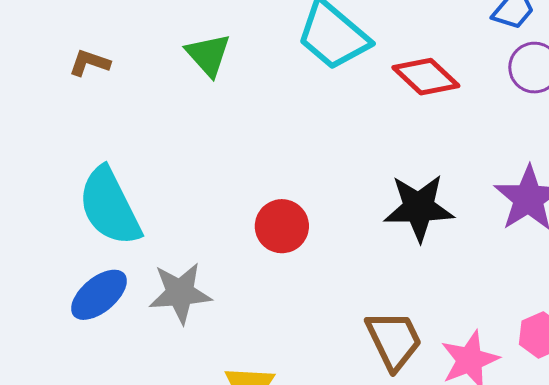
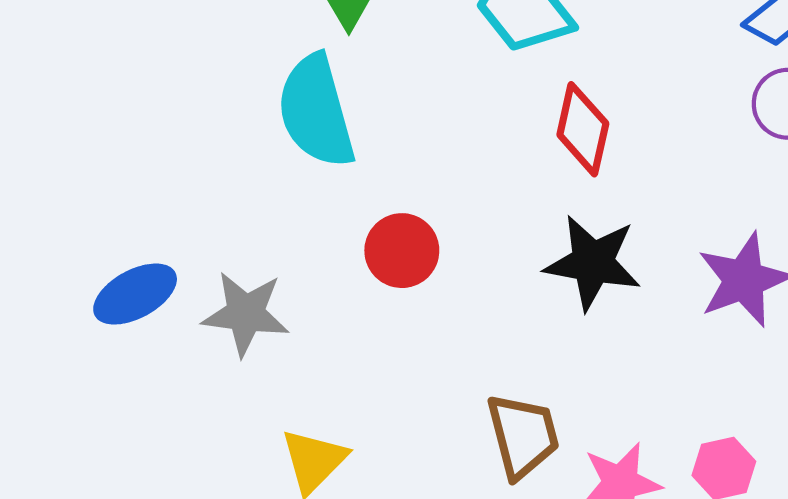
red diamond: (426, 77) -> (583, 129), moved, turned 48
cyan semicircle: (110, 207) -> (316, 111), moved

